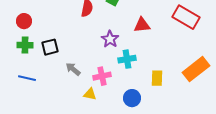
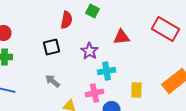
black square: (50, 47) -> (52, 47), moved
pink cross: (102, 76) -> (94, 93), moved

